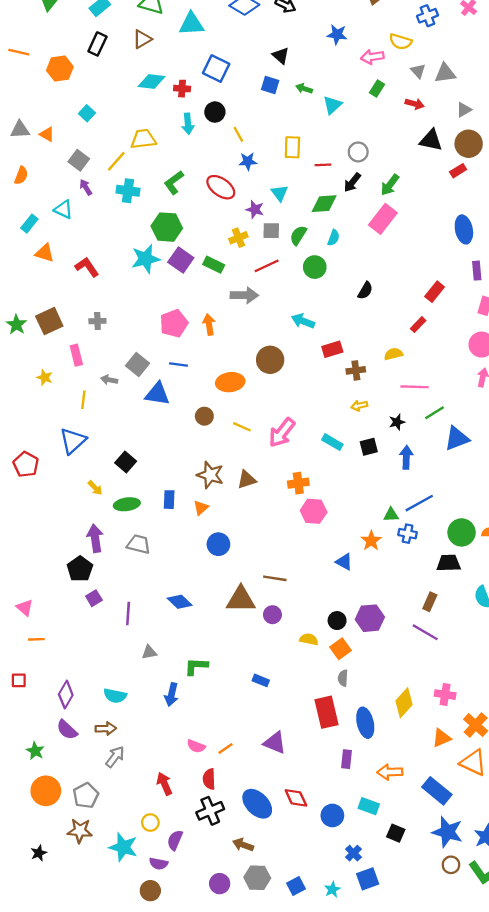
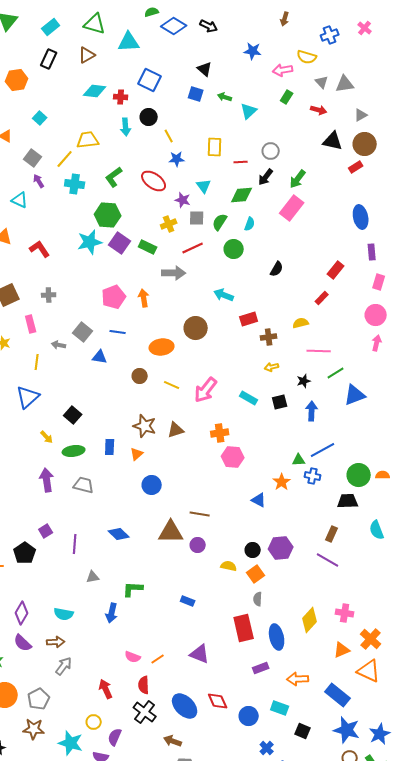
blue triangle: (157, 394) -> (100, 357), size x0.7
black pentagon: (80, 569) -> (25, 553), moved
purple rectangle: (346, 759) -> (261, 668), turned 63
black cross: (210, 811) -> (145, 712), turned -30

